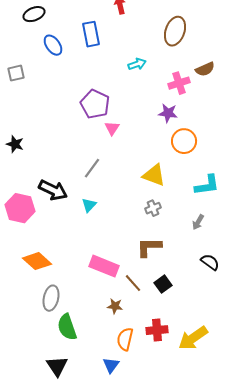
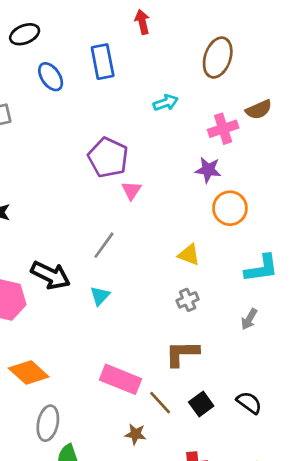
yellow triangle: (154, 175) -> (189, 255), size x0.7
black semicircle: (210, 262) -> (249, 403), moved

